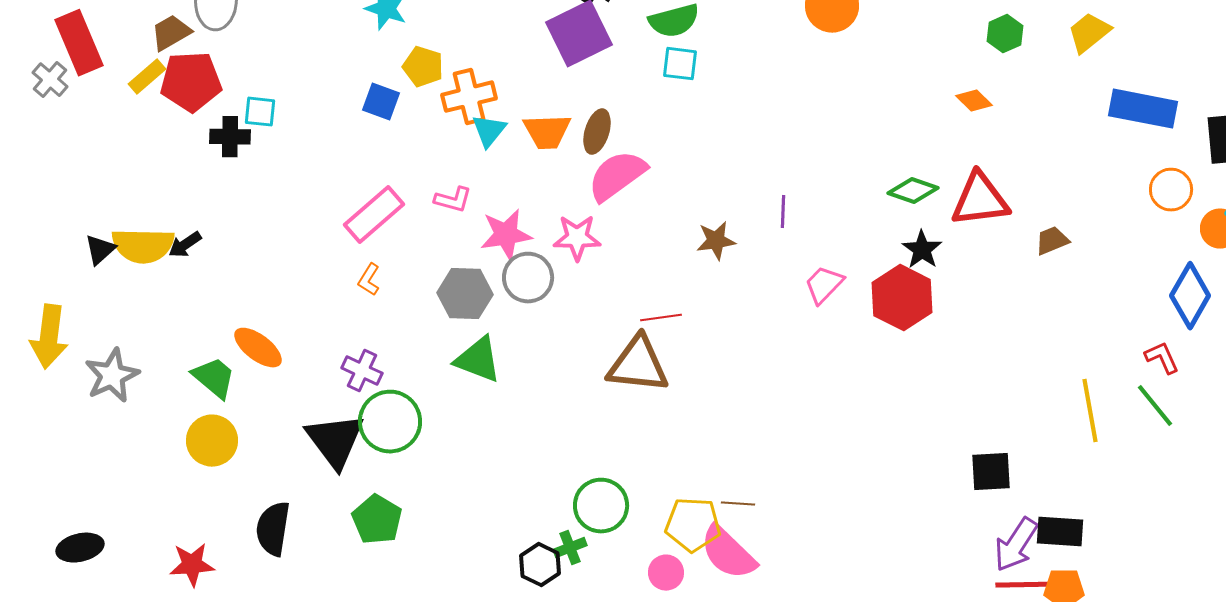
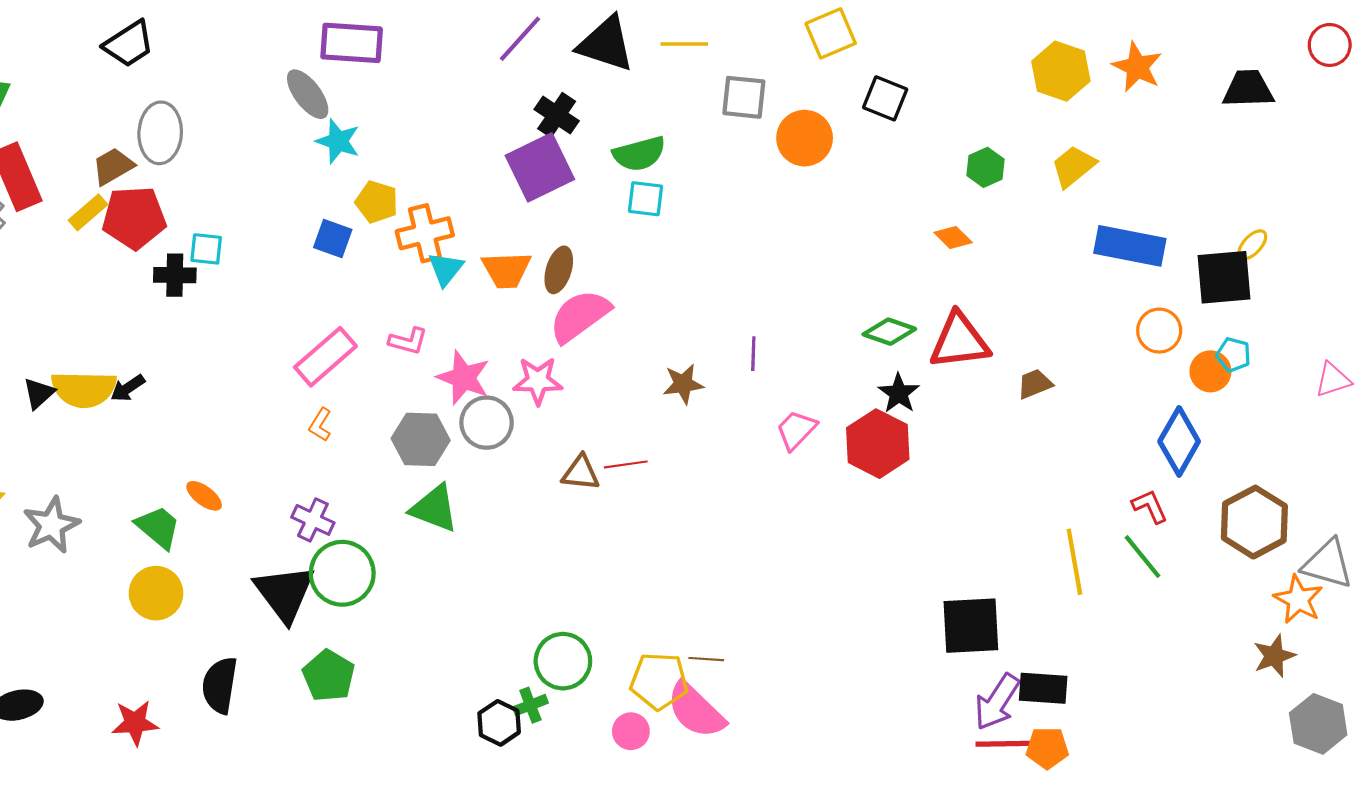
pink star: (506, 235) -> (464, 378), turned 30
orange ellipse: (258, 348) -> (204, 496), size x0.7
brown triangle: (638, 365) -> (581, 473), moved, size x0.6
black square: (991, 472) -> (971, 626), size x1.4

